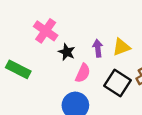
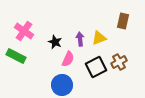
pink cross: (46, 31) -> (24, 31), moved
black square: (118, 83) -> (96, 67), turned 30

